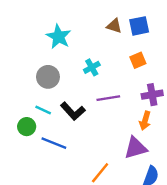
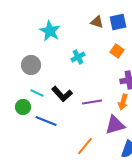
orange square: (138, 60) -> (117, 51), turned -32
gray circle: (48, 77) -> (31, 65), moved
purple line: (108, 98) -> (92, 102), moved

